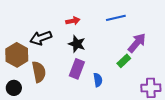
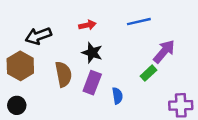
black arrow: (41, 38) -> (38, 36), moved
brown semicircle: (39, 72) -> (63, 74), moved

